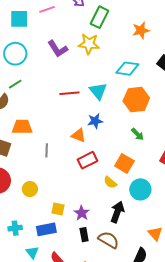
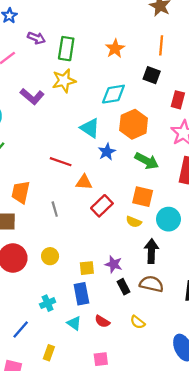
red line: (69, 93) -> (61, 162), moved, turned 42
blue star: (95, 121) -> (107, 152), moved
orange trapezoid: (22, 127) -> (21, 192), turned -60
green arrow: (138, 134) -> (147, 161), size x1.5
blue rectangle: (46, 229) -> (81, 294), turned -72

